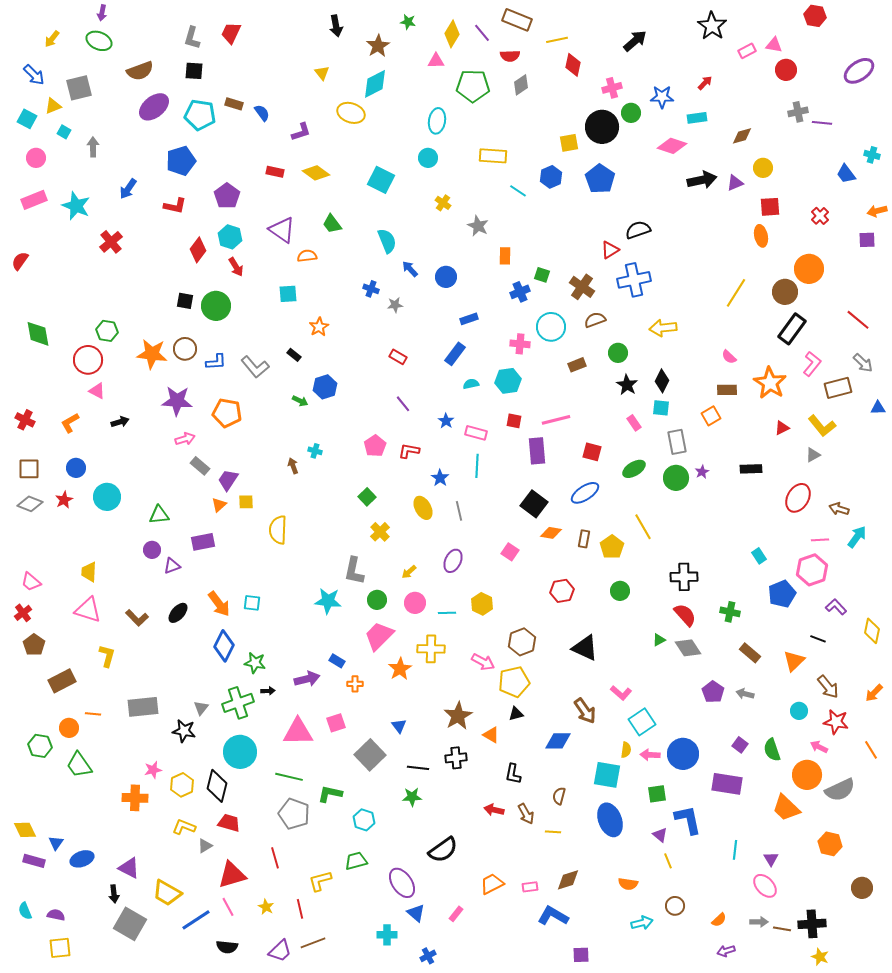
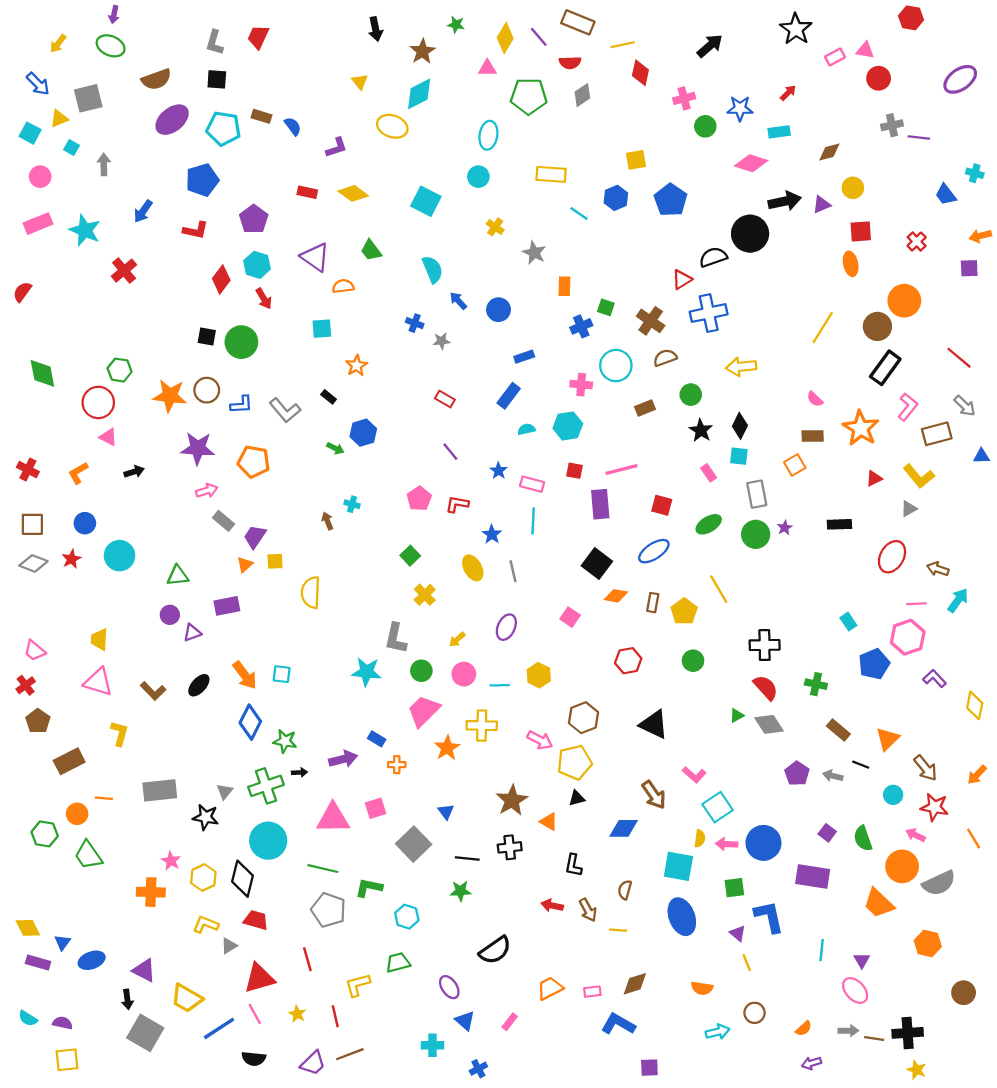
black circle: (602, 127) -> (750, 234), moved
black line: (818, 639) -> (861, 765), moved
pink star: (153, 770) -> (171, 861), turned -30
purple ellipse: (402, 883) -> (449, 987), size x0.7
cyan semicircle: (25, 911) -> (28, 1018), turned -36

